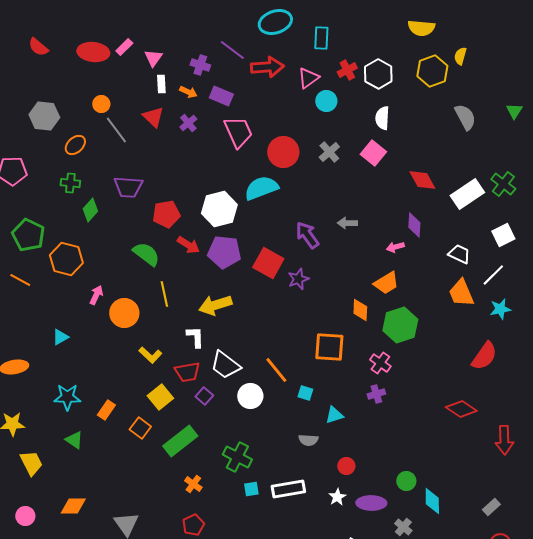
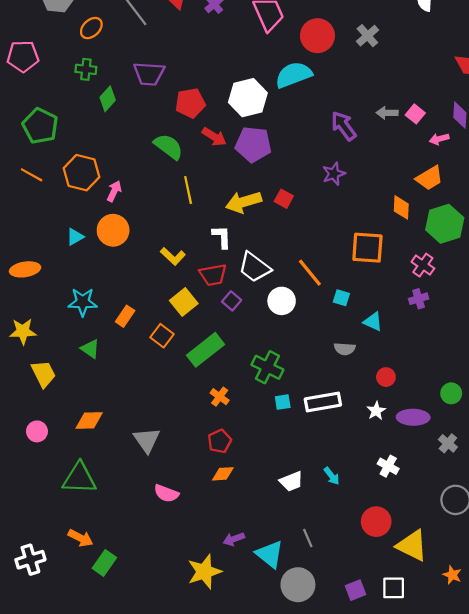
pink square: (373, 153) -> (415, 114), moved, size x0.7
orange hexagon: (66, 259) -> (82, 173), moved
red square: (268, 263) -> (284, 199), moved, size x0.6
orange circle: (124, 313) -> (113, 230), moved
cyan triangle: (334, 415) -> (373, 322), turned 42

